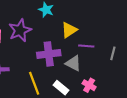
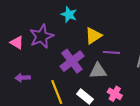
purple cross: (49, 54) -> (72, 61), turned -30
gray triangle: (73, 63) -> (98, 71), turned -30

